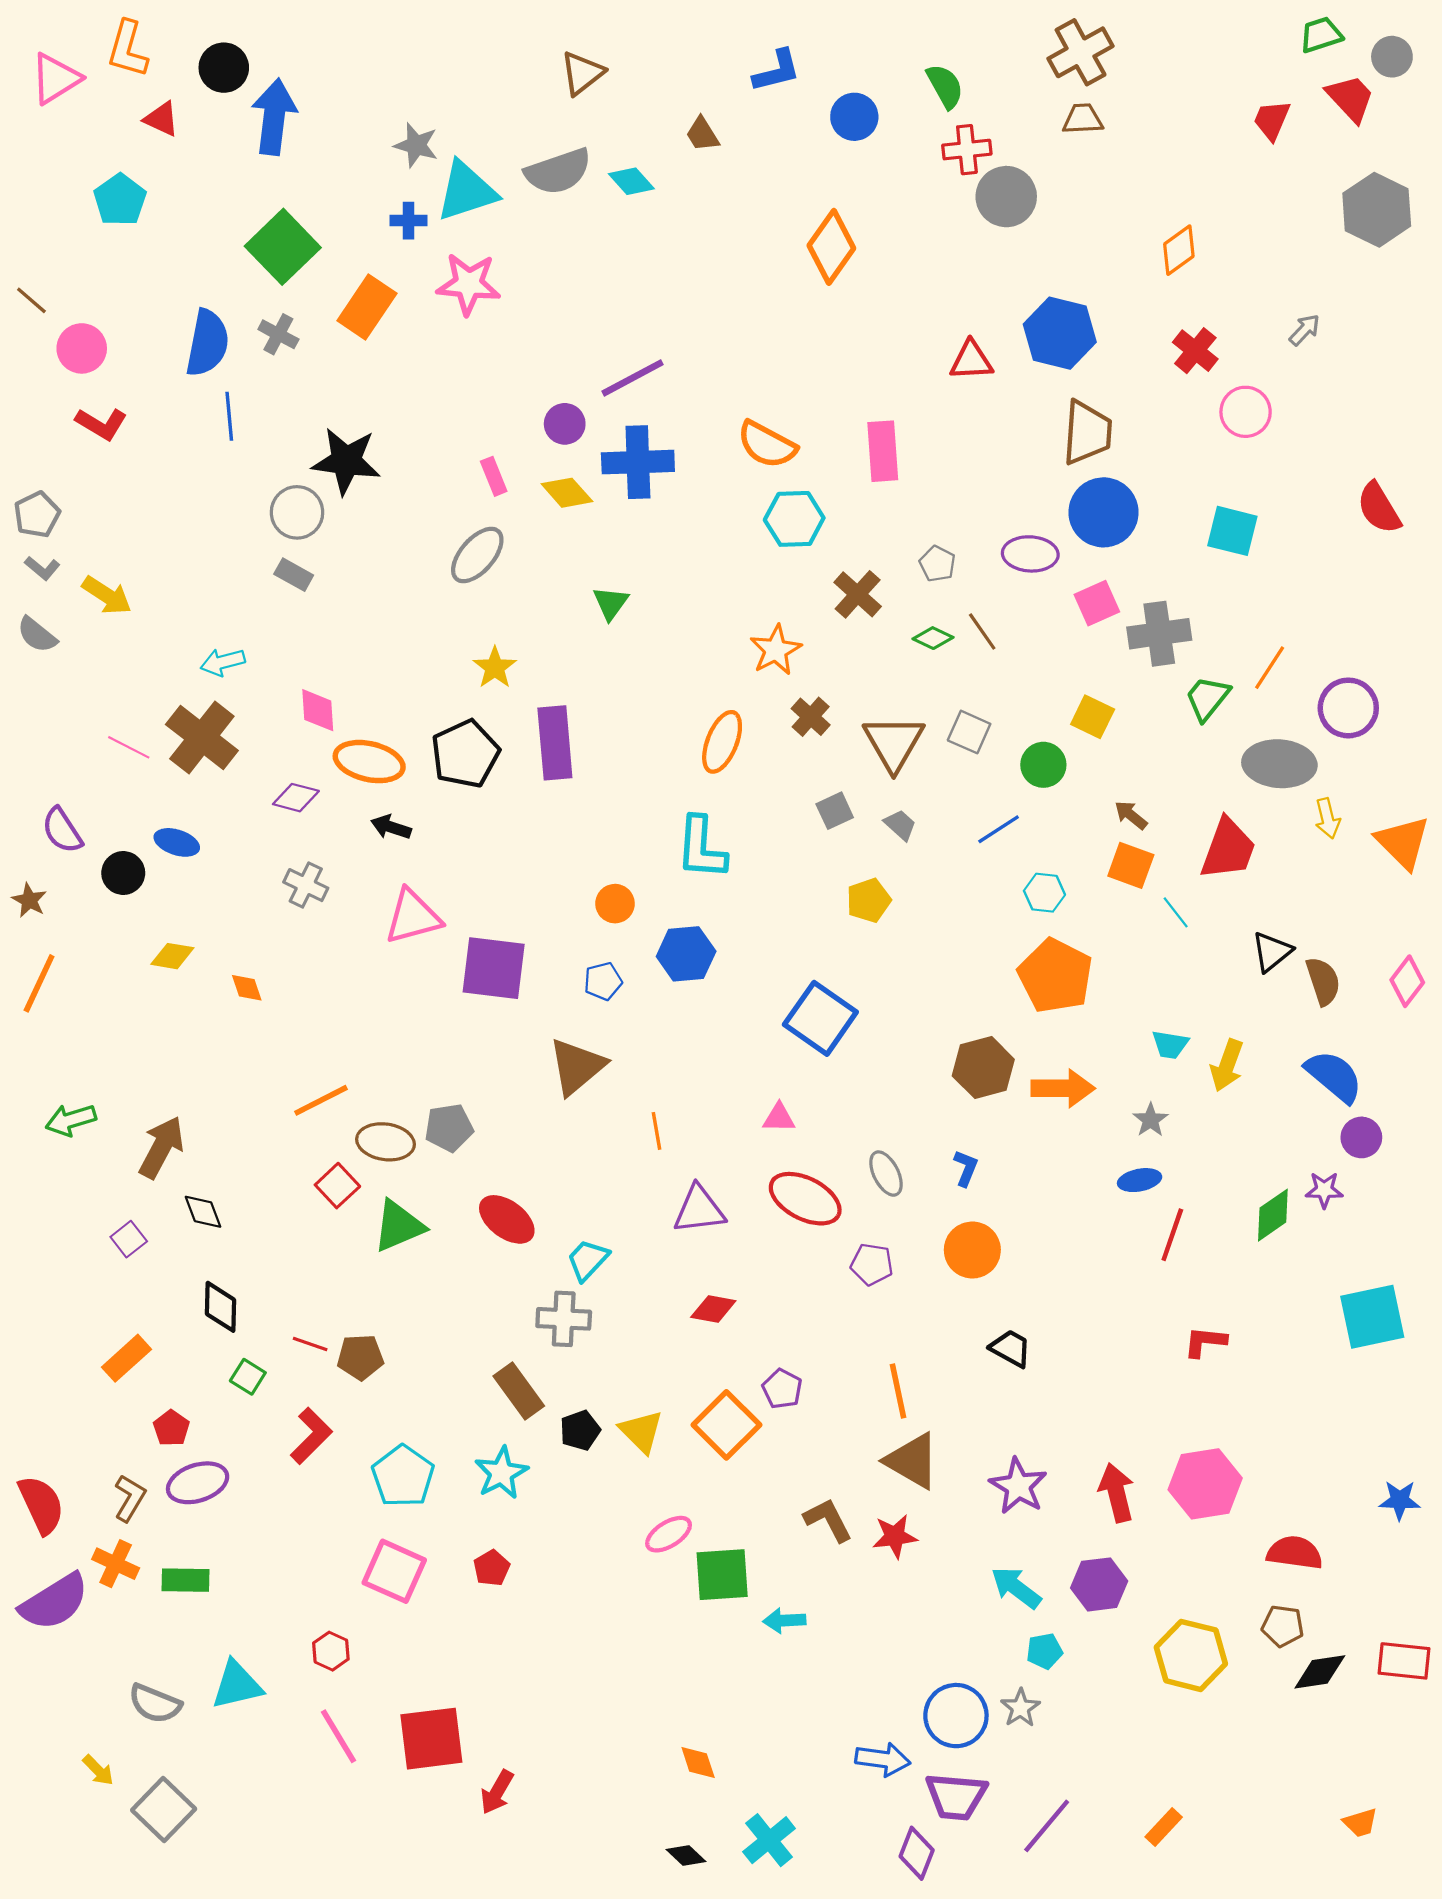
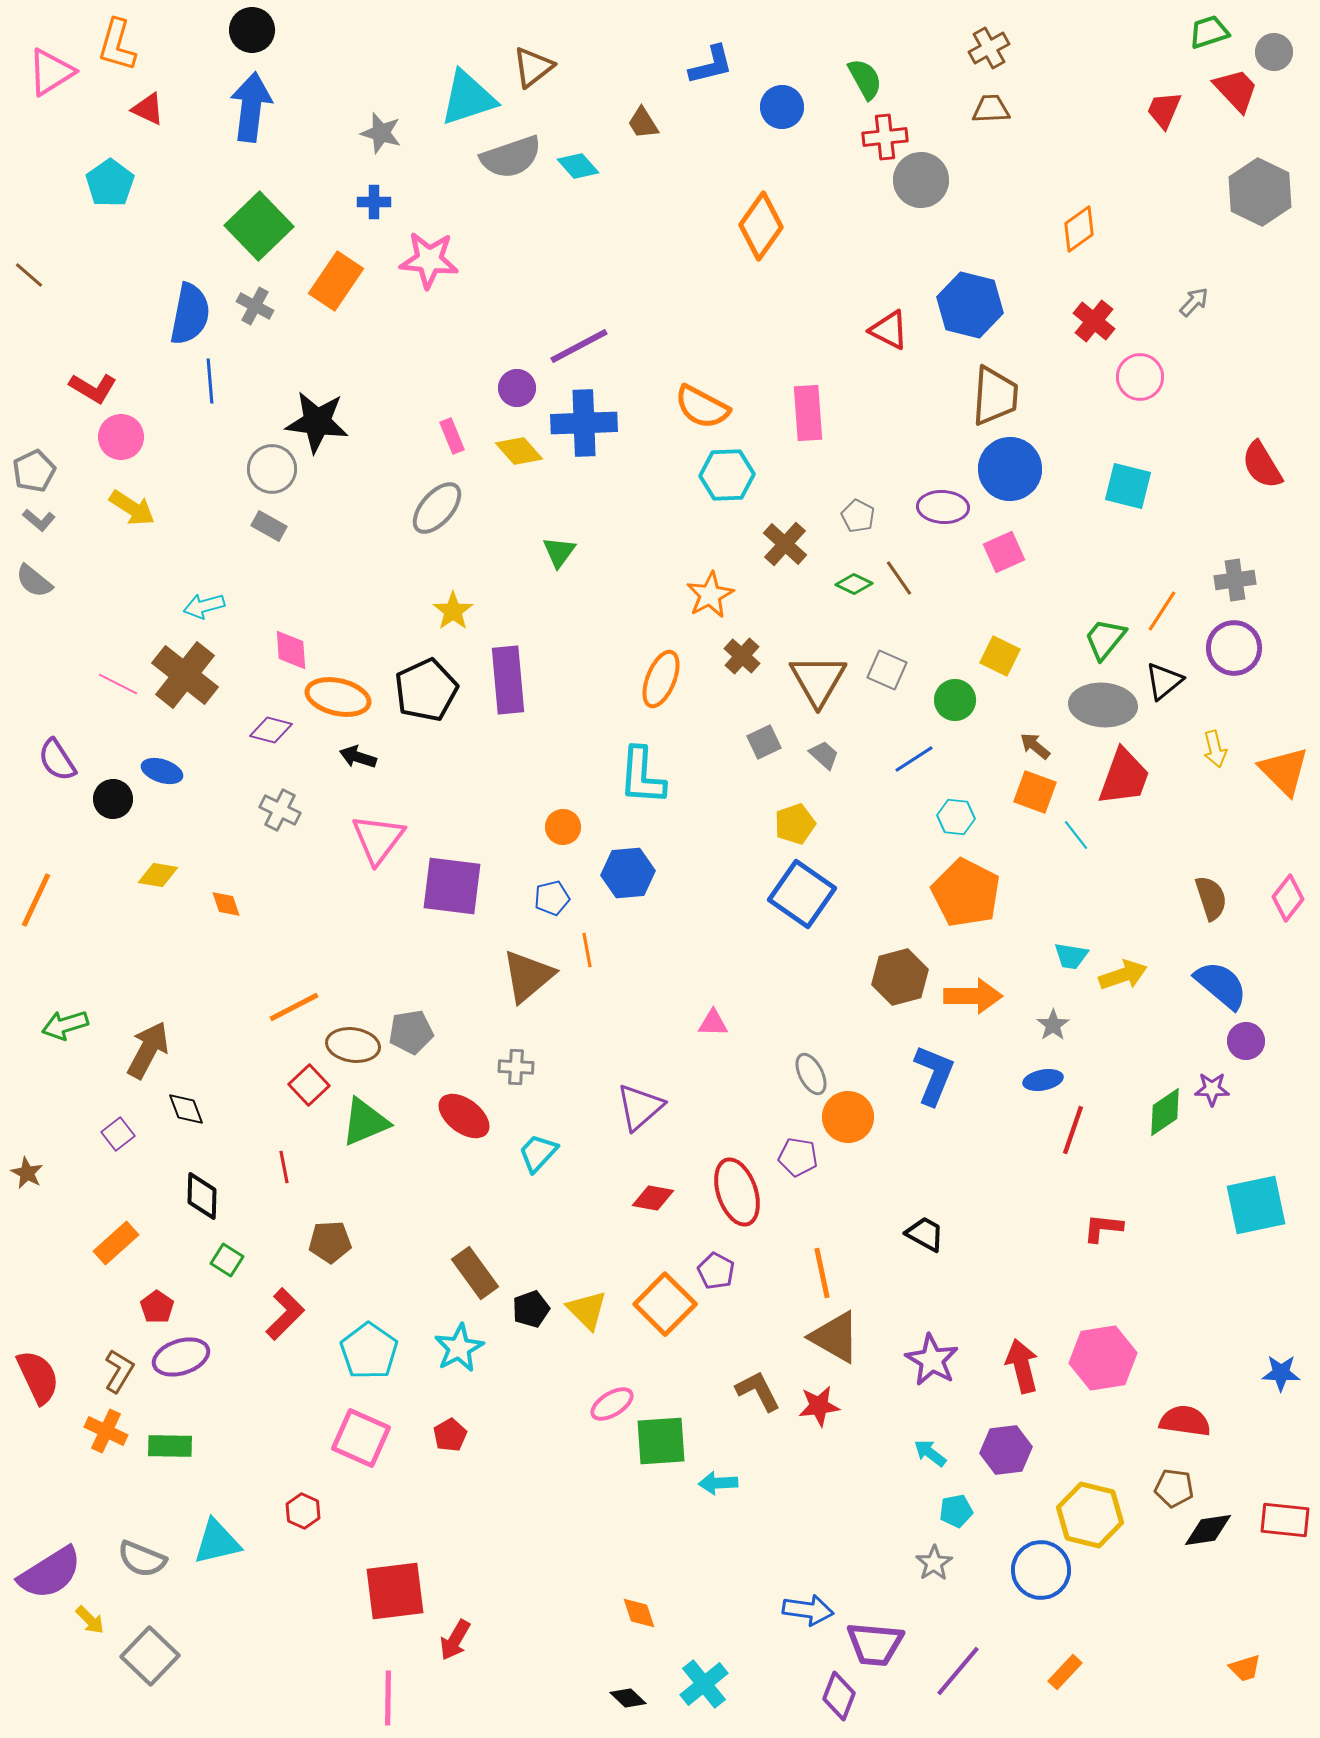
brown cross: (1081, 52) -> (989, 48), size x0.7
black circle: (224, 68) -> (252, 30), moved
cyan triangle: (466, 191) -> (468, 98), moved
pink circle: (82, 348) -> (121, 437), moved
red triangle: (971, 360) -> (889, 330), turned 30
yellow arrow: (107, 595) -> (132, 508), moved
gray cross: (1159, 634) -> (1235, 580), moved, size x0.7
gray ellipse: (1279, 764) -> (1103, 705), moved
brown star: (29, 900) -> (27, 1173), moved
pink triangle: (413, 917) -> (378, 839), turned -38
black triangle: (1272, 952) -> (1164, 681), moved
blue square: (820, 1018) -> (802, 894), moved
yellow arrow: (1227, 1065) -> (1123, 975), turned -129
orange line: (657, 1131) -> (587, 950), moved
blue L-shape: (966, 1168) -> (934, 1075), moved, size x1.8
red ellipse: (805, 1199) -> (737, 1192), moved, turned 44
purple triangle: (699, 1210) -> (640, 1107), turned -34
orange circle: (972, 1250) -> (848, 1117), moved
gray cross: (564, 1319) -> (516, 1067), moved, size x0.7
red line: (310, 1344) -> (284, 1167), moved, turned 60
cyan arrow: (1016, 1588) -> (930, 1453), size x0.7
purple semicircle: (54, 1602) -> (50, 1573), moved
blue circle: (956, 1716) -> (1041, 1570), moved
pink line: (339, 1736) -> (388, 1698), moved, turned 32

